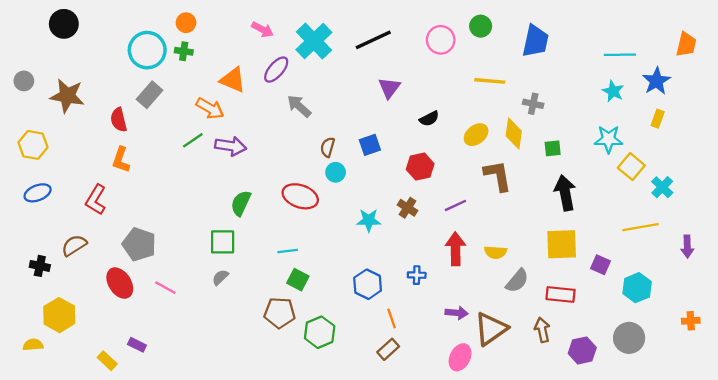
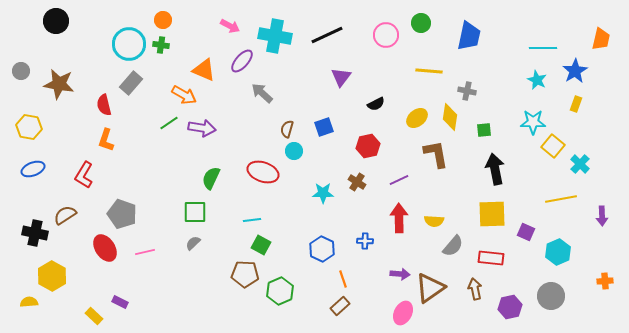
cyan cross: (314, 41) -> (275, 36), turned -36
black cross: (40, 266) -> (35, 233), size x1.4
pink line: (165, 288) -> (145, 252), turned -42

